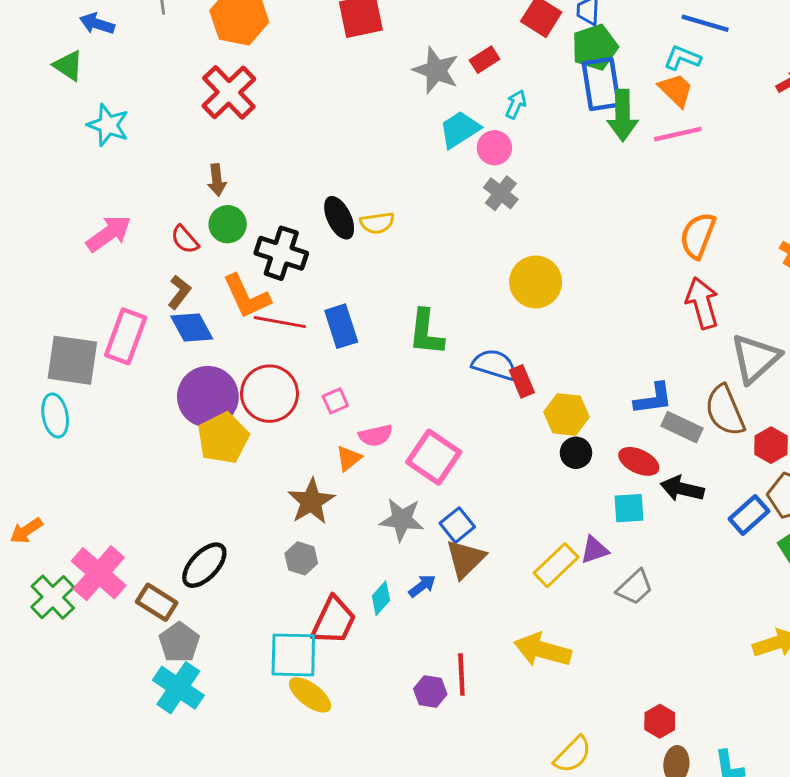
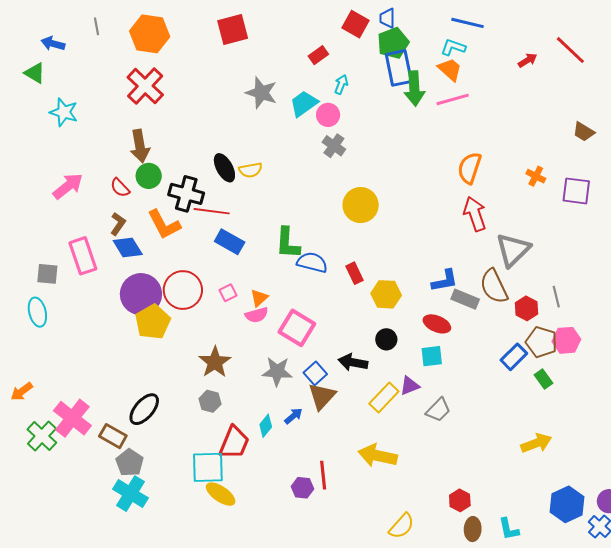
gray star: (436, 70) -> (261, 93), moved
brown arrow: (217, 180) -> (140, 146), size x1.5
red line: (280, 322) -> (212, 211), moved
blue rectangle: (341, 326) -> (230, 242), turned -40
pink rectangle: (126, 336) -> (83, 256), turned -36
gray square: (72, 360) -> (47, 274), size x0.6
blue semicircle: (494, 365) -> (312, 262), moved
black circle: (576, 453) -> (386, 339), moved
orange triangle: (349, 458) -> (259, 298), moved
black arrow: (682, 489) -> (353, 362), moved

